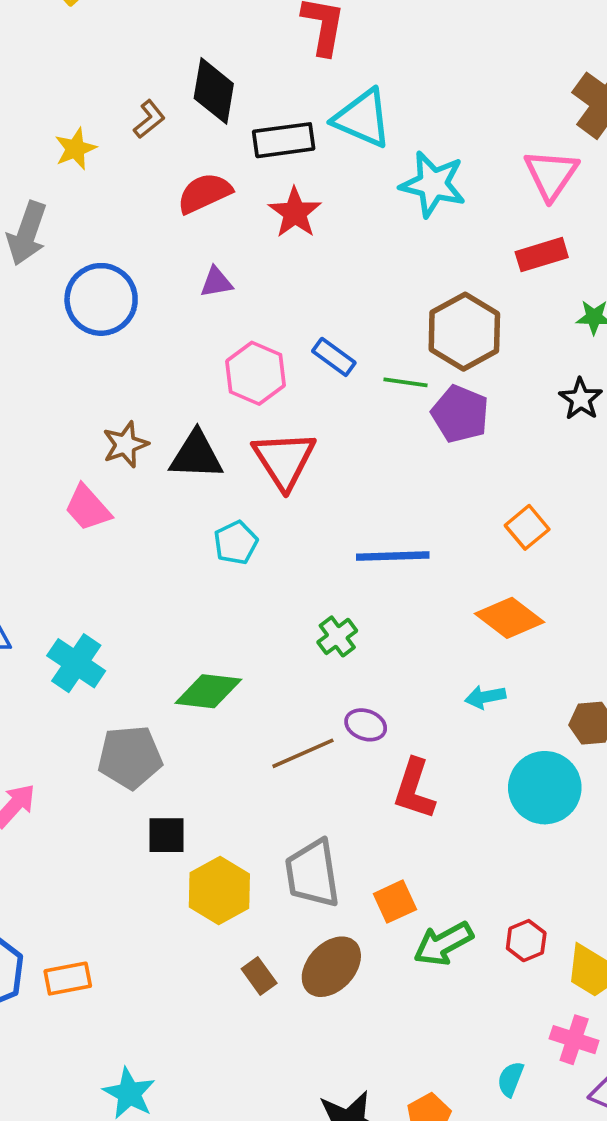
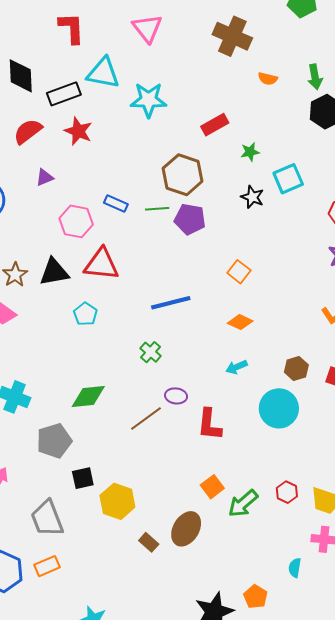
pink triangle: (551, 174) -> (147, 28), moved
red triangle: (284, 460) -> (101, 264), turned -39
orange diamond: (509, 618) -> (240, 322), size x0.7
gray trapezoid: (312, 873) -> (47, 519), moved

